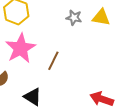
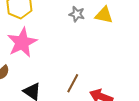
brown line: (53, 61) -> (73, 83), moved

